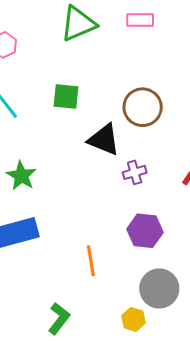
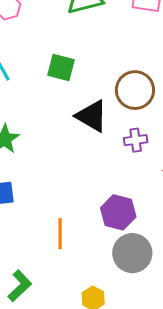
purple cross: (135, 172) -> (136, 140), moved
gray circle: (159, 288) -> (132, 253), moved

